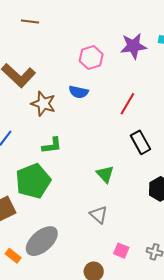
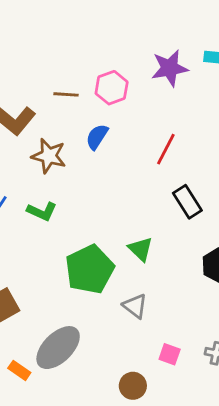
brown line: (30, 22) -> (66, 94), moved
blue semicircle: (79, 92) -> (97, 137), turned 114
green L-shape: (52, 145) -> (42, 211), moved, turned 35
green pentagon: (33, 181) -> (90, 269), moved

